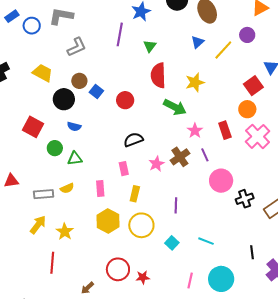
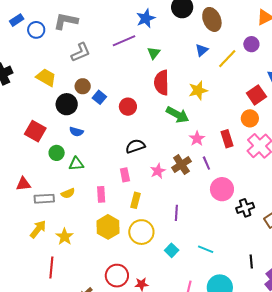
purple line: (120, 34) -> (124, 41), turned 55
red triangle: (11, 181) -> (23, 184), moved

